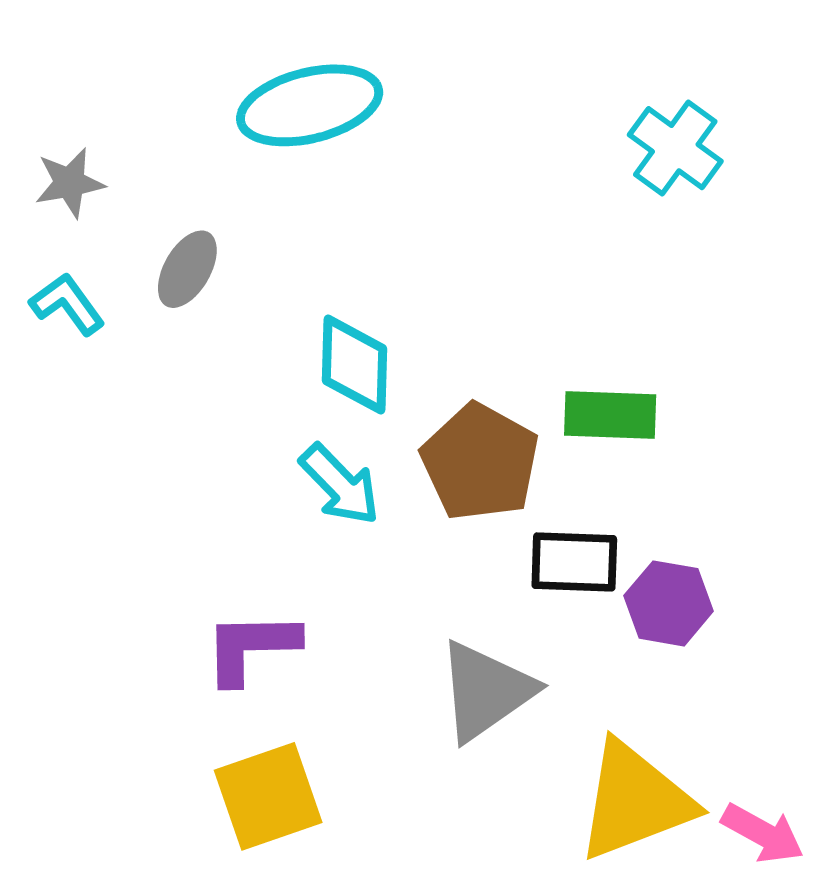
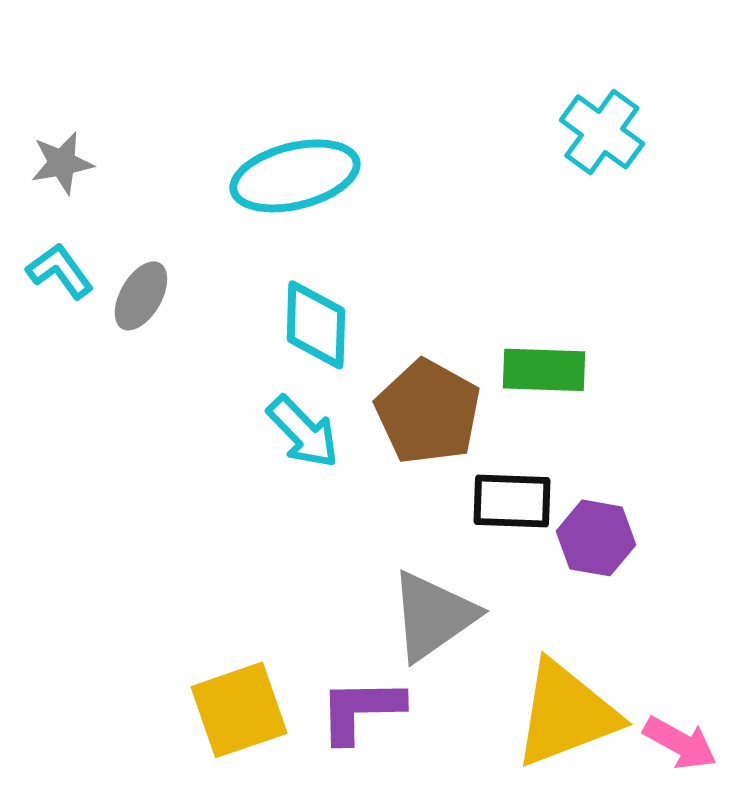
cyan ellipse: (310, 105) -> (295, 176), moved
gray ellipse: (187, 269) -> (141, 296), moved
purple L-shape: (251, 647) -> (361, 710), moved

